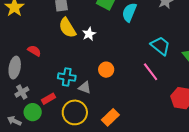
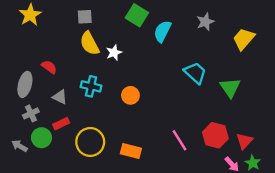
pink line: (151, 72) -> (179, 140), moved
cyan cross: (67, 77) -> (91, 86), moved
gray triangle: (85, 88) -> (60, 97), moved
orange rectangle: (110, 117) -> (131, 151), turned 54

